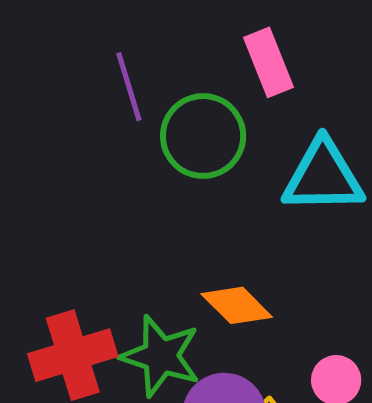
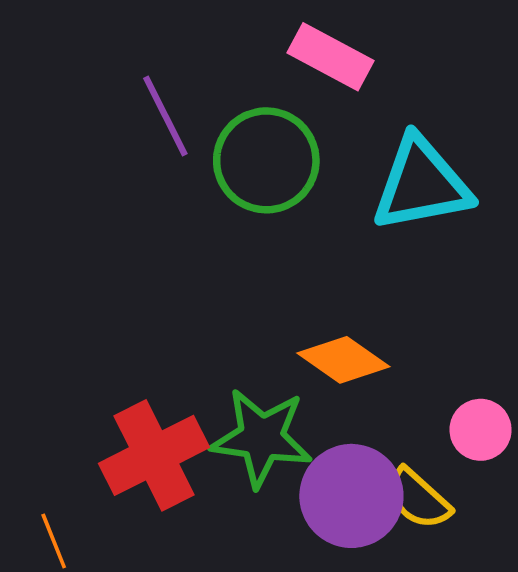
pink rectangle: (269, 62) -> (330, 57), turned -30

